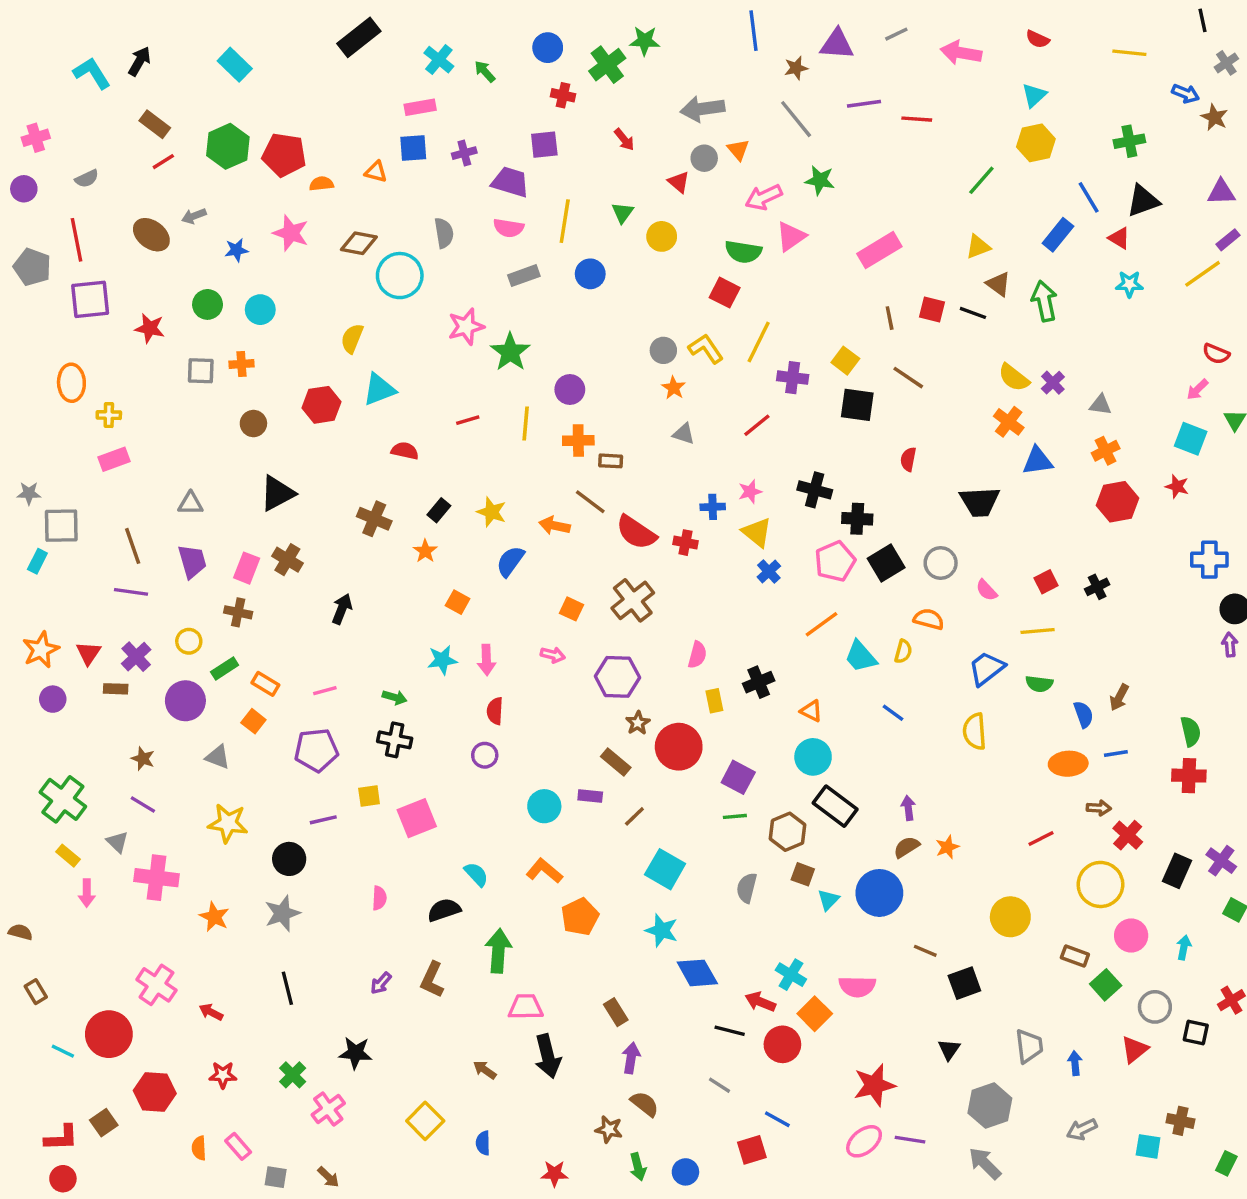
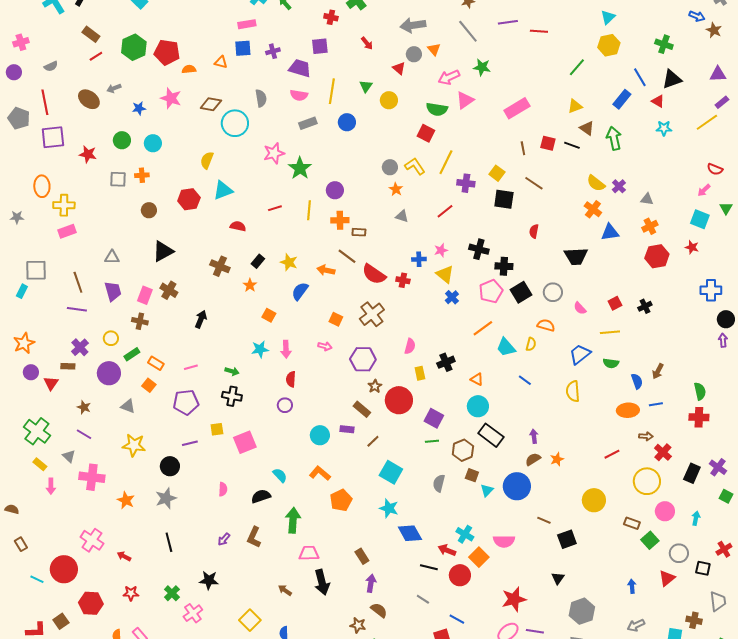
green cross: (1129, 141) -> (664, 44), turned 30
yellow cross: (109, 415) -> (64, 205), size x1.5
gray star: (29, 493) -> (17, 217), moved
red triangle: (88, 653) -> (51, 383), moved
gray trapezoid: (1029, 1046) -> (718, 601), moved

